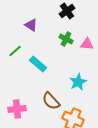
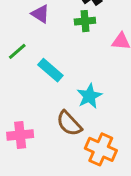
green cross: (66, 39) -> (85, 21), moved, turned -32
cyan star: (78, 82) -> (89, 96), moved

